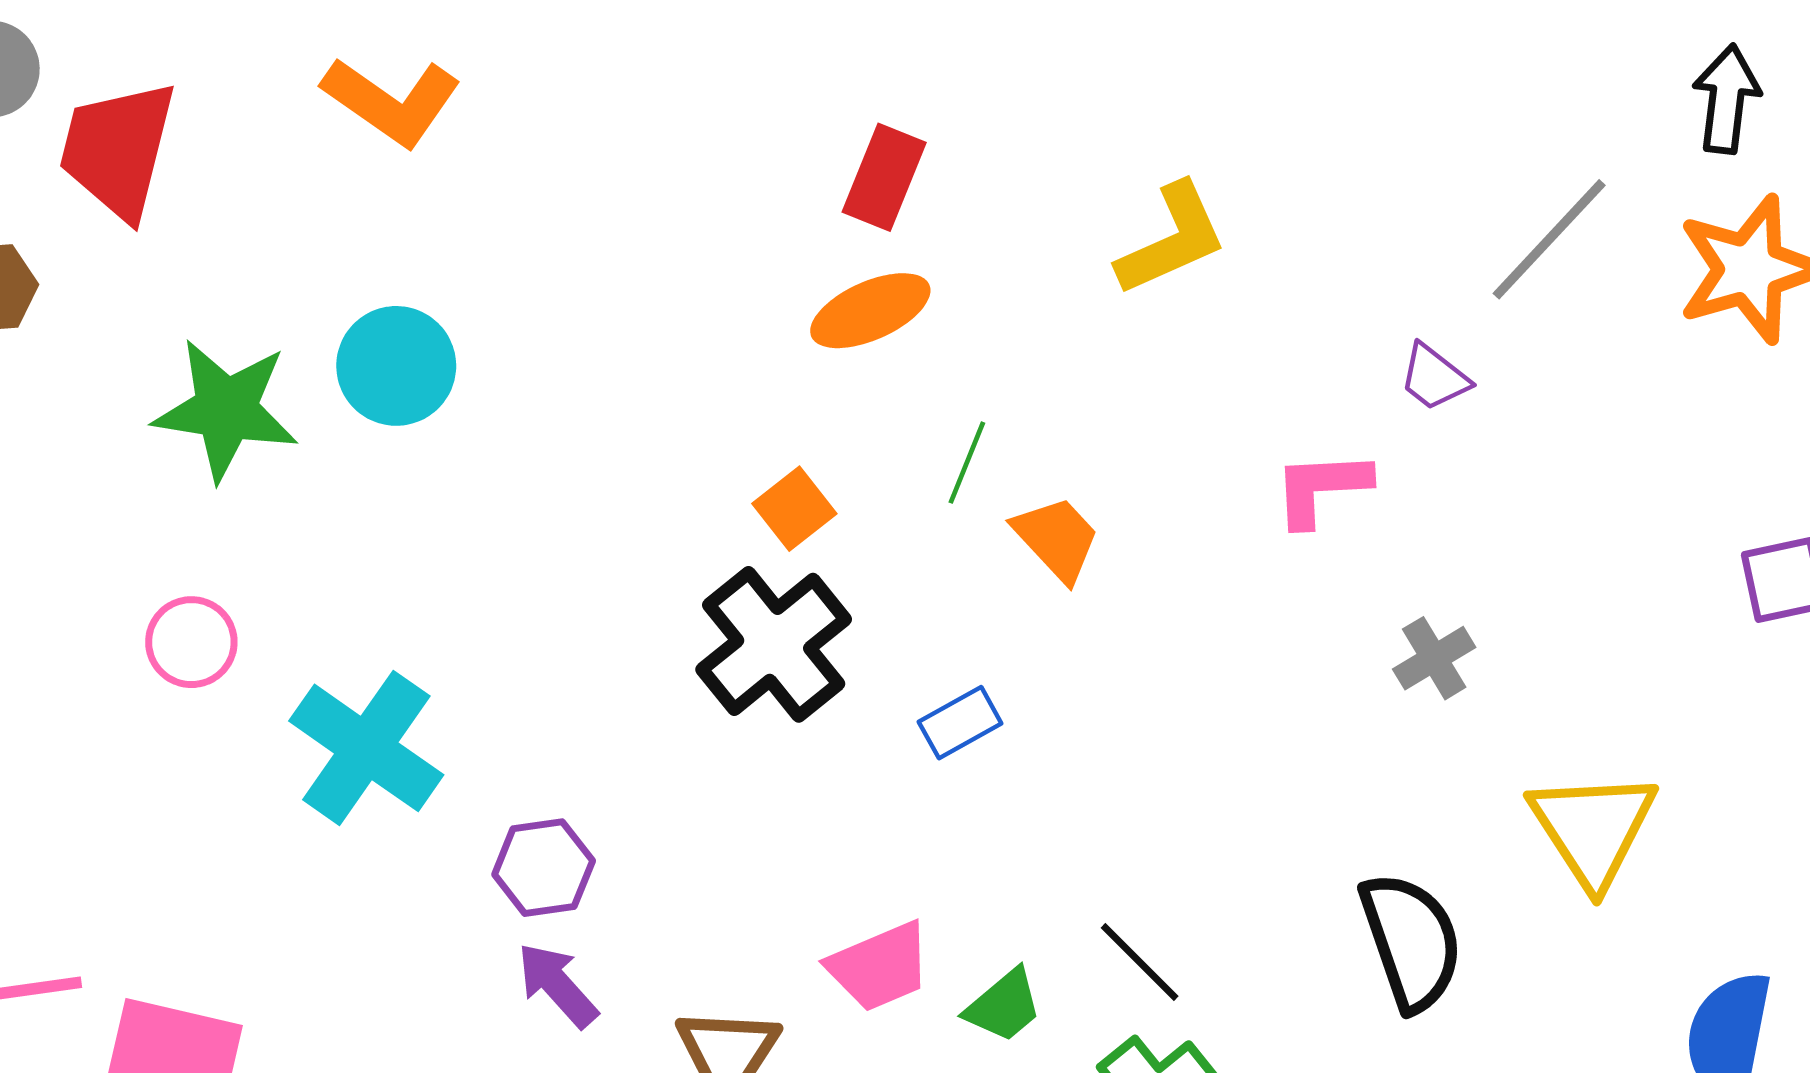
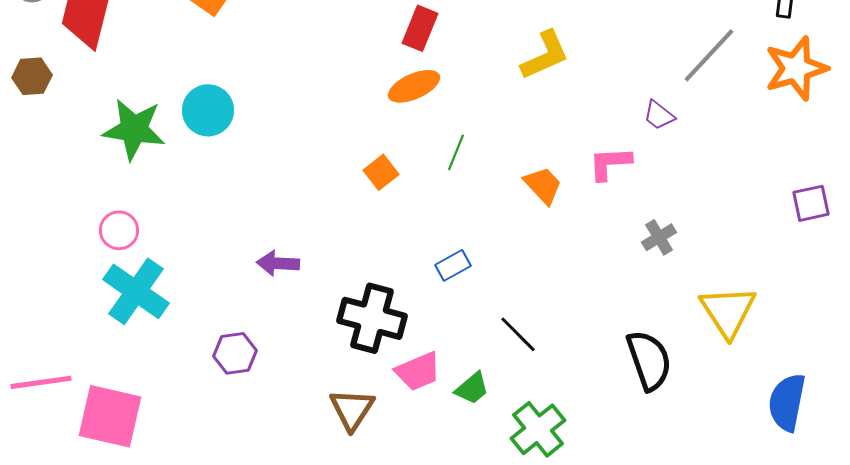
orange trapezoid: (1057, 539) -> (543, 185), moved
black cross: (774, 644) -> (372, 318), moved, turned -36
cyan cross: (366, 748) -> (136, 291), moved
purple hexagon: (544, 868) -> (235, 353), moved
black line: (1140, 962) -> (518, 334), moved
purple arrow: (557, 985) -> (278, 263), moved, turned -45

